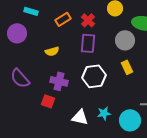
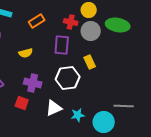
red cross: (88, 20) -> (71, 22), moved, turned -32
gray circle: (125, 40) -> (91, 31), moved
yellow rectangle: (127, 67) -> (90, 62), moved
white triangle: (80, 117) -> (54, 108), moved, turned -36

